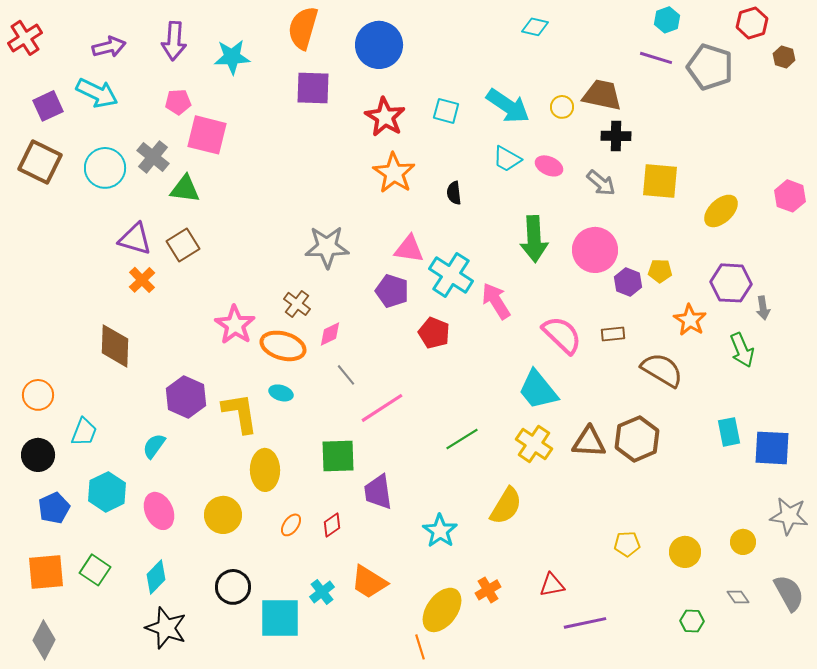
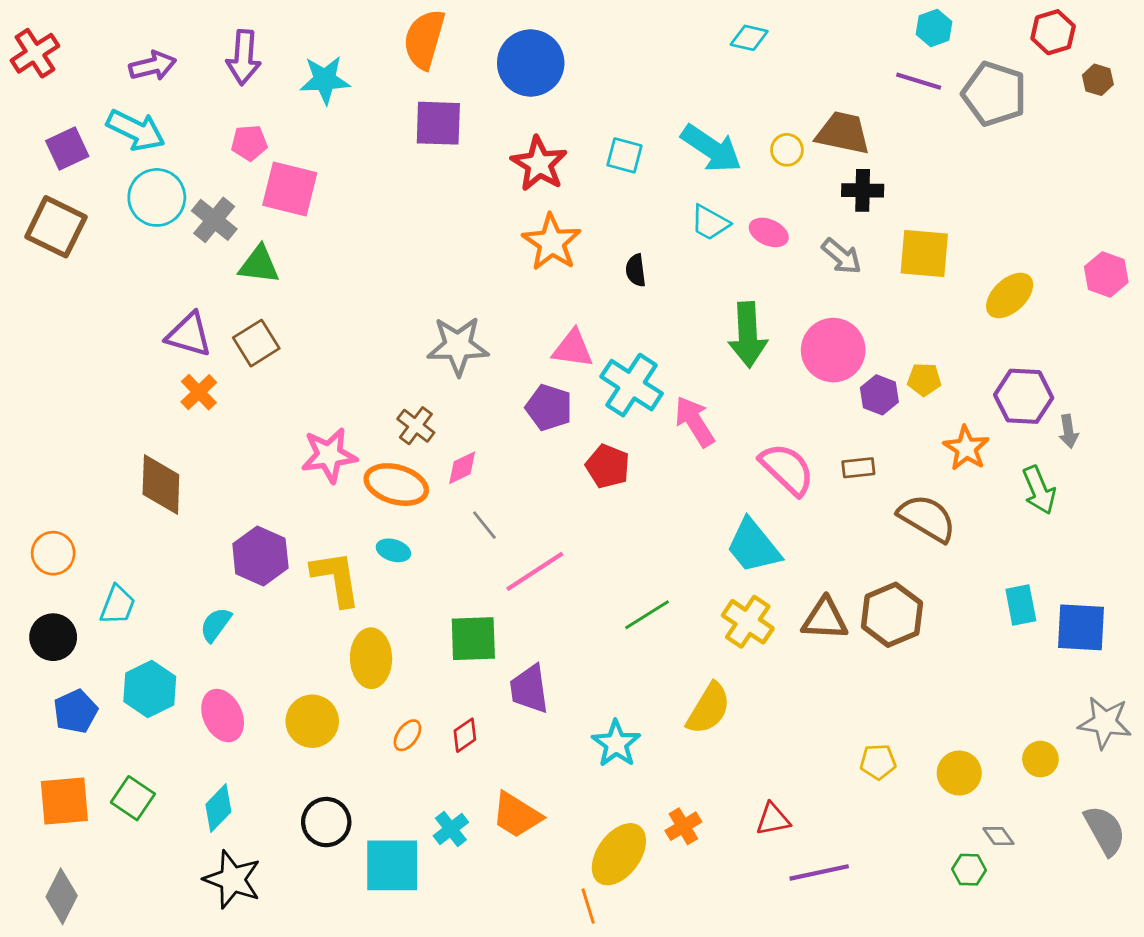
cyan circle: (105, 168) -> (157, 197), moved
pink star: (235, 325) -> (329, 455), turned 30
gray diamond: (738, 597) -> (998, 836), moved

